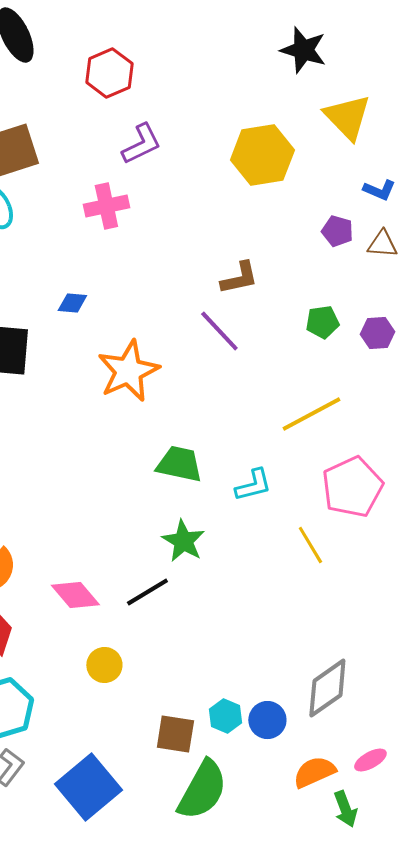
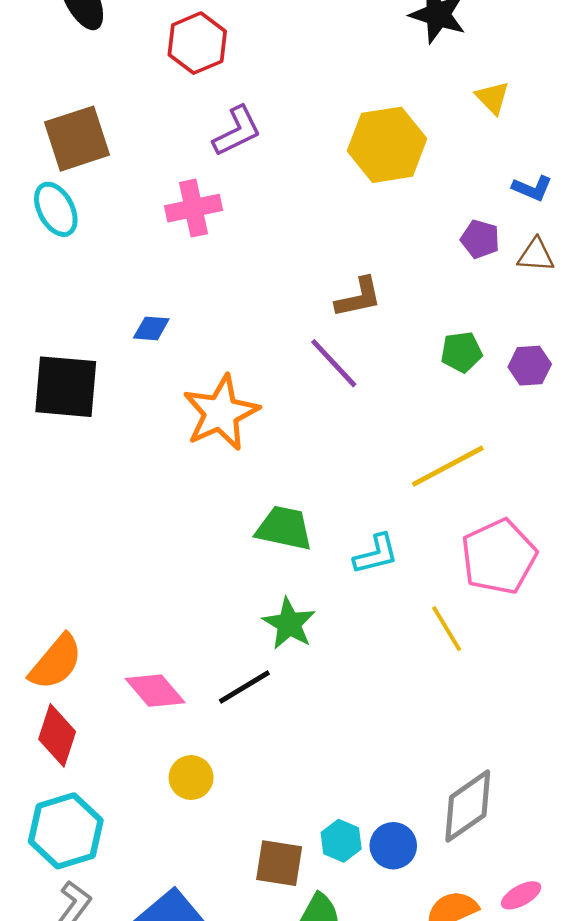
yellow triangle: (347, 117) -> (493, 98), size x0.6

